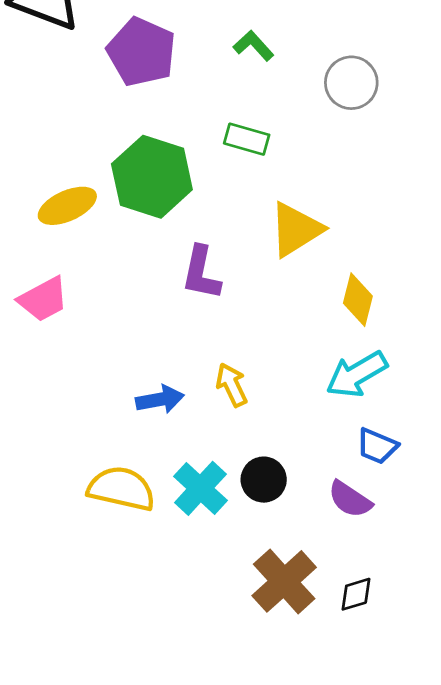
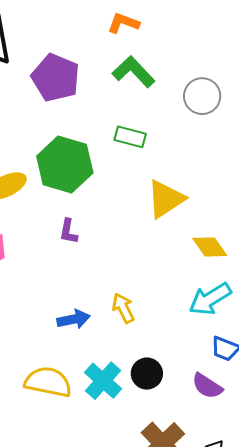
green L-shape: (253, 46) -> (134, 72), size x1.5
purple L-shape: (201, 273) -> (68, 231), moved, size x0.7
yellow diamond: (358, 300) -> (210, 247), turned -48

